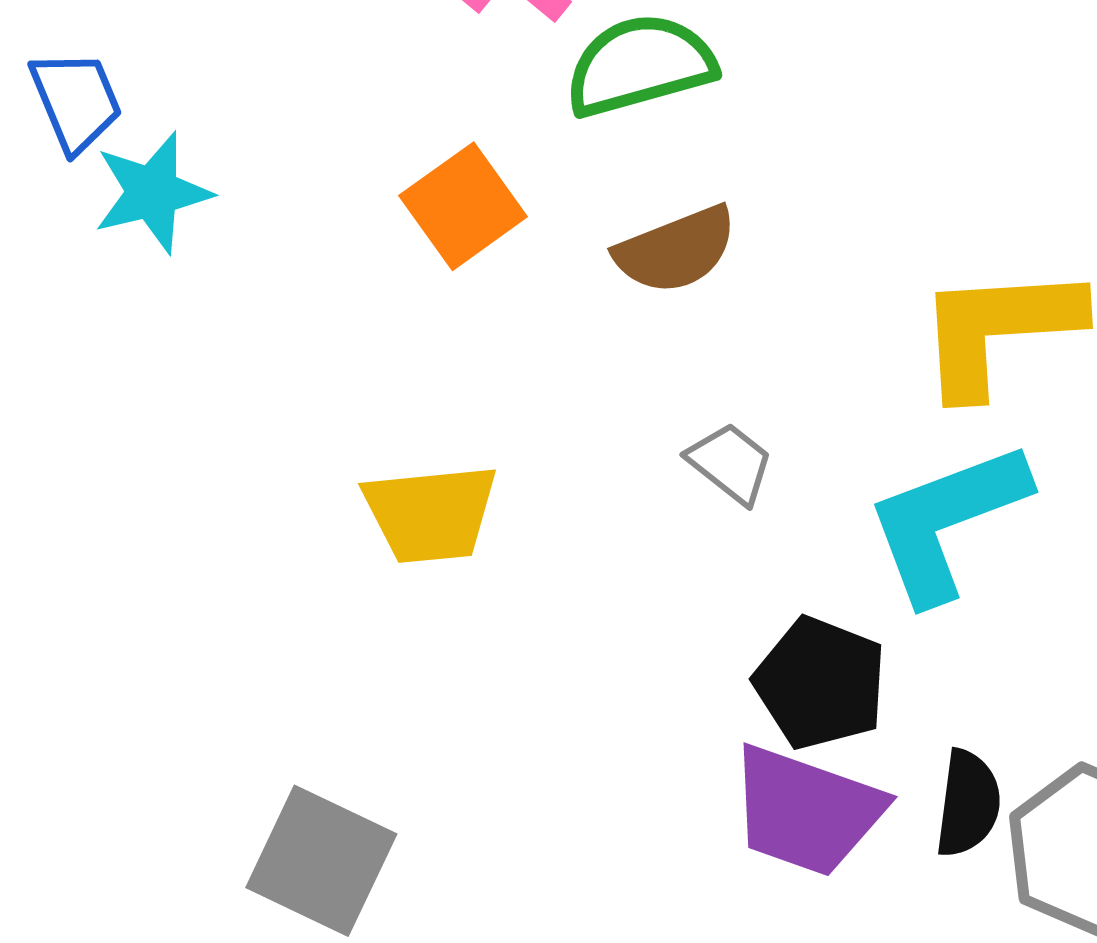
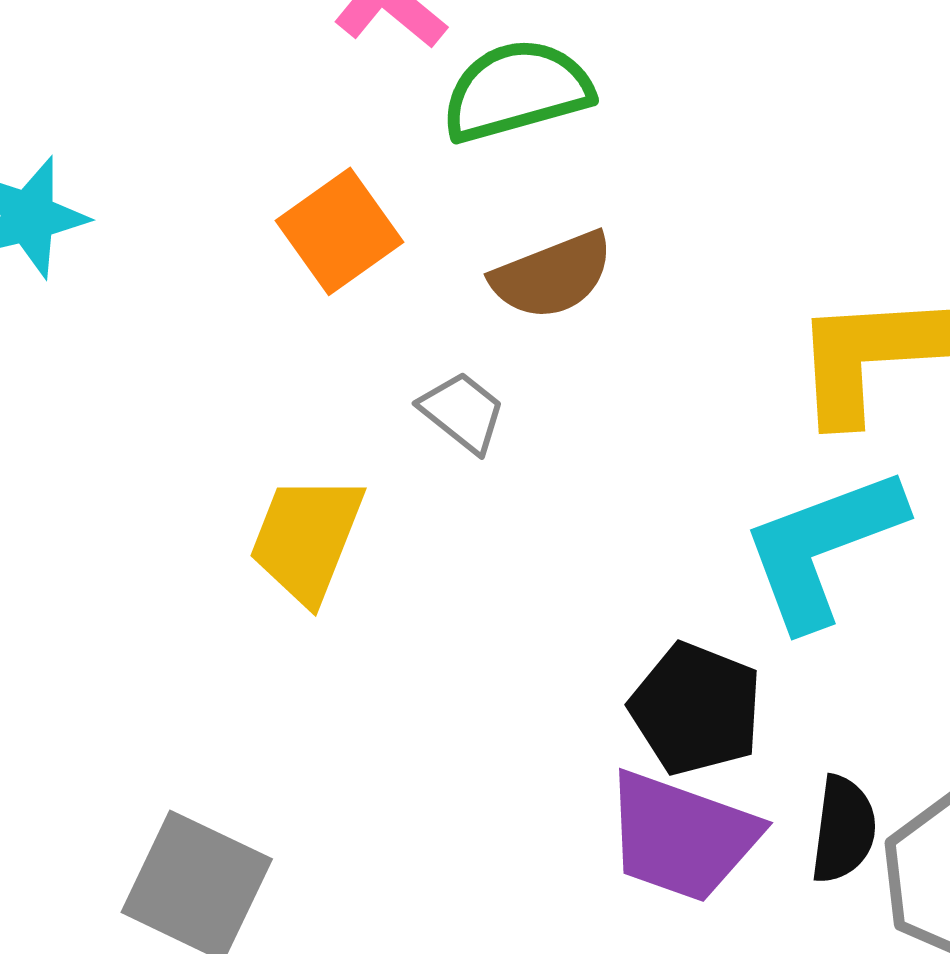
gray trapezoid: (730, 463) -> (463, 412), moved
yellow trapezoid: (431, 514) -> (307, 539), turned 117

